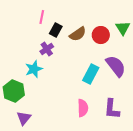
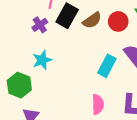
black rectangle: (56, 30) -> (67, 16), size x1.5
purple cross: (47, 49) -> (40, 25), moved

